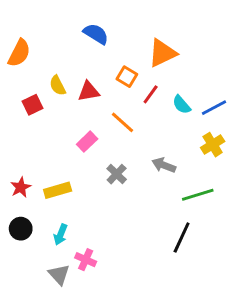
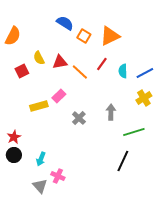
orange square: (127, 77) -> (84, 36), moved
cyan semicircle: (182, 105) -> (123, 71), turned 40
orange line: (123, 122) -> (80, 72), moved
gray arrow: (164, 165) -> (111, 112), turned 70
red star: (21, 187) -> (14, 137), moved
yellow rectangle: (58, 190) -> (39, 106), moved

